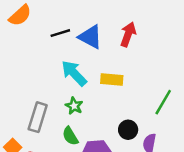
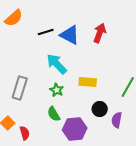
yellow rectangle: (112, 80) -> (88, 82), moved
gray rectangle: (38, 117) -> (20, 88), moved

